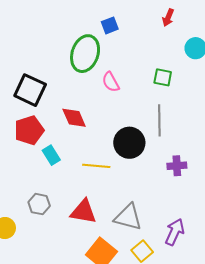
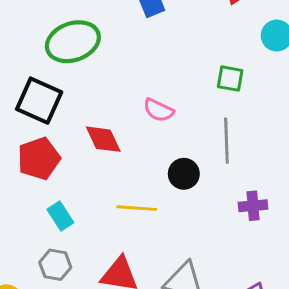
green ellipse: (85, 54) -> (73, 42), moved, turned 54
pink semicircle: (111, 82) -> (159, 110), moved, turned -35
black circle: (129, 143) -> (184, 174), size x0.7
cyan rectangle: (51, 155) -> (60, 216), moved

